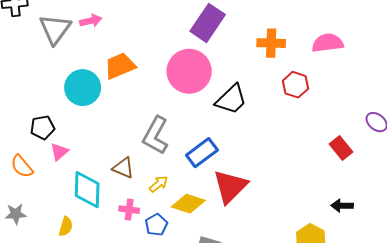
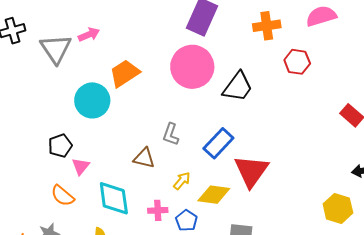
gray L-shape: (156, 135) -> (171, 134), size x0.6
orange semicircle: (22, 166) -> (63, 196), moved
brown triangle: (123, 168) -> (144, 158), moved

